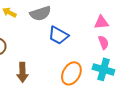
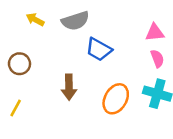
brown arrow: (22, 72) -> (69, 87), moved

